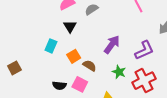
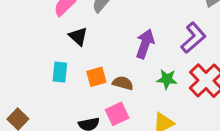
orange square: (74, 56) -> (96, 77), turned 32
pink square: (80, 84) -> (117, 114), turned -35

